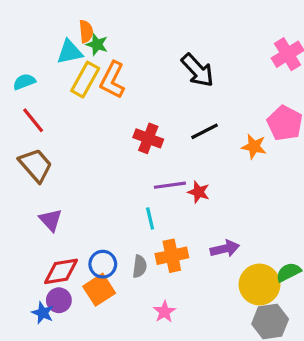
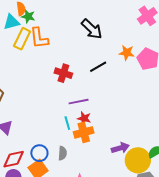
orange L-shape: (112, 80) -> (39, 38), turned -30
orange star: (254, 147) -> (127, 53), moved
red star: (199, 192) -> (84, 118), moved
purple arrow: (225, 249) -> (120, 148), moved
orange cross: (172, 256) -> (84, 132), moved

